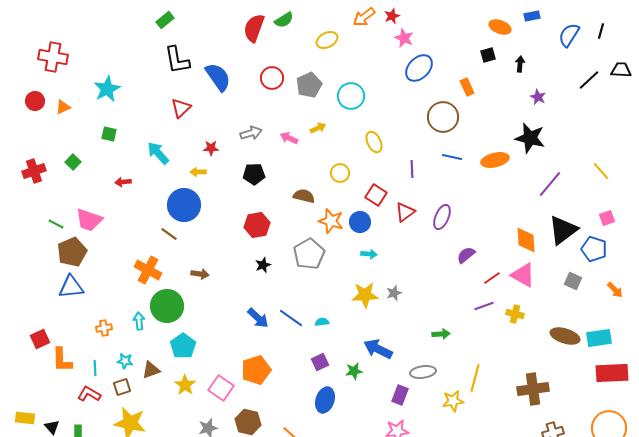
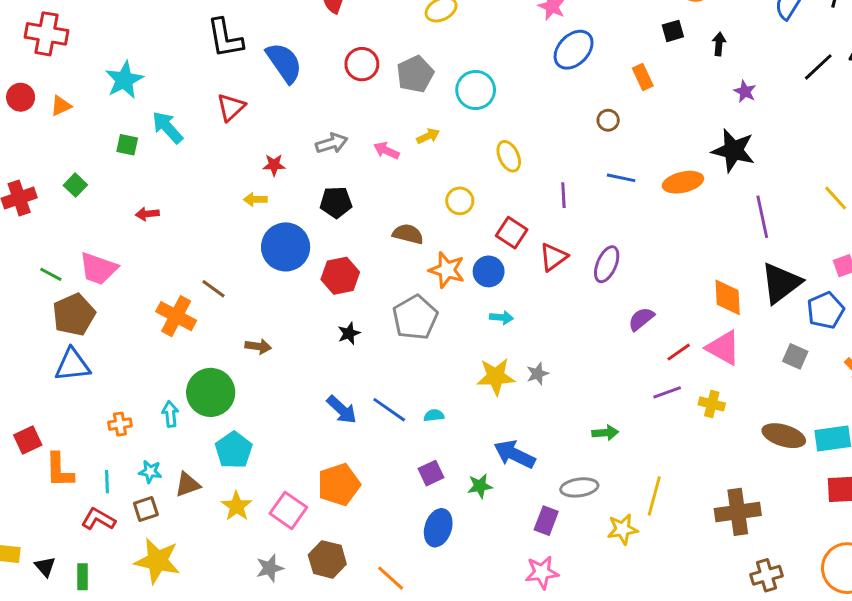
brown circle: (443, 117) -> (608, 120), size x0.5
cyan arrow: (158, 153) -> (167, 127), moved
purple line: (550, 184) -> (762, 217), turned -52
blue circle: (184, 205) -> (286, 247), moved
blue pentagon: (594, 249) -> (826, 310), turned 30
orange cross: (148, 270) -> (176, 316), moved

